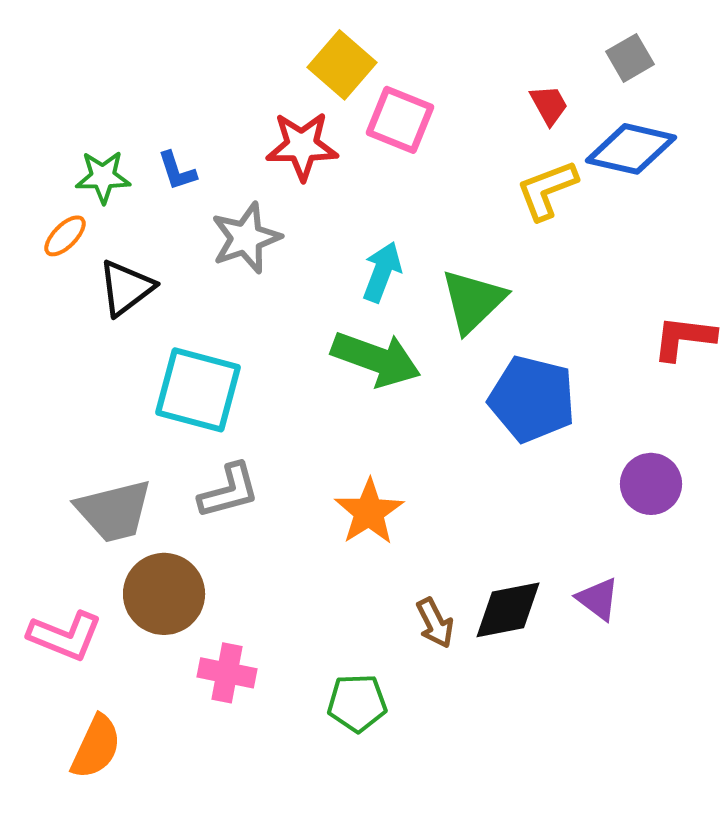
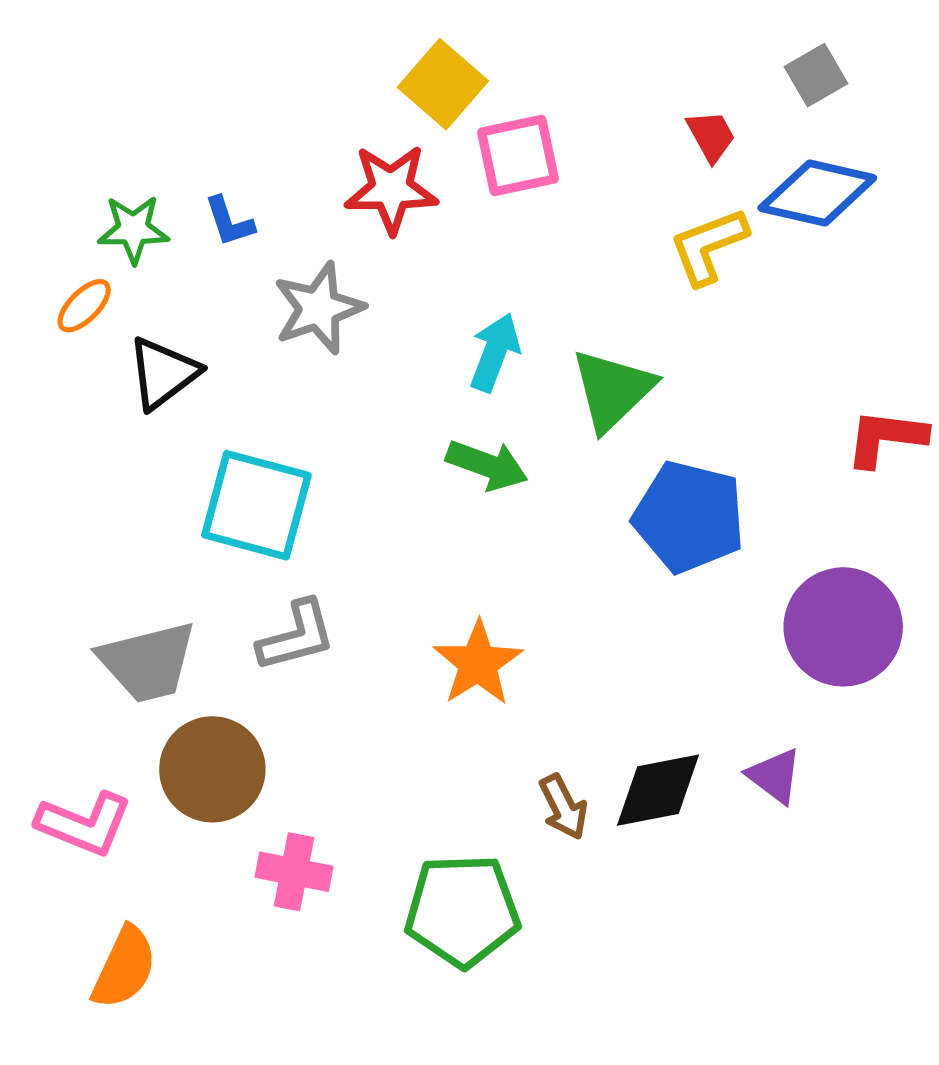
pink square: (400, 120) -> (518, 155), turned -34
green arrow: (376, 359) -> (487, 465), size x0.7
purple circle: (651, 484) -> (843, 627), size x1.5
green pentagon: (357, 703) -> (462, 911), size x1.5

